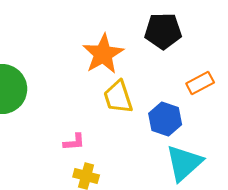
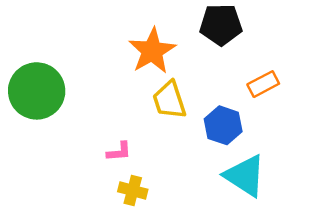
cyan triangle: (184, 163) -> (245, 176), turned -45

